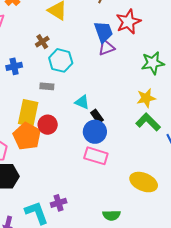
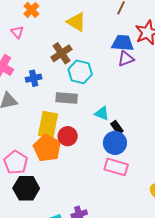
blue trapezoid: (103, 32) -> (123, 43), turned -65
brown cross: (42, 42) -> (61, 53), size x1.5
gray rectangle: (47, 86) -> (67, 98), size x1.5

